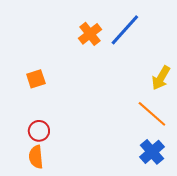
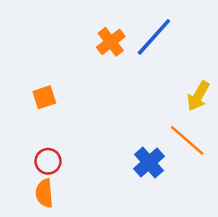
blue cross: (152, 152) -> (149, 163), moved

